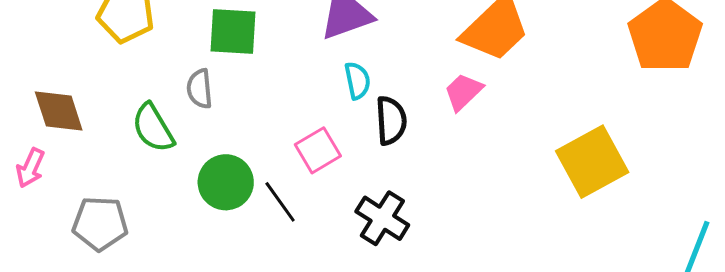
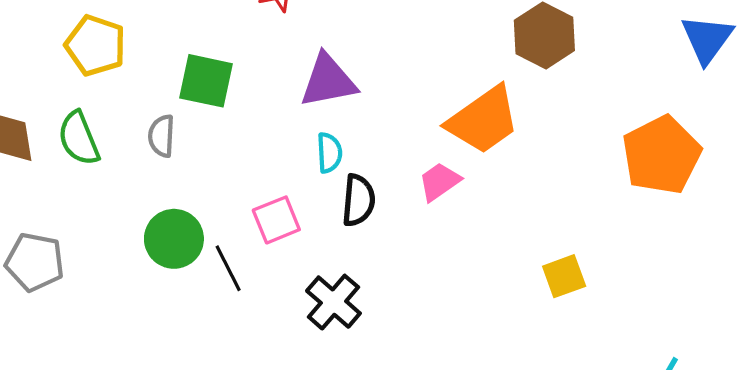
green semicircle: (153, 128) -> (79, 138), moved
yellow square: (592, 162) -> (564, 276), size x0.6

